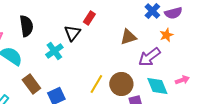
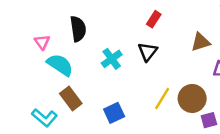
black triangle: (72, 33) -> (148, 52), moved
brown rectangle: (31, 84) -> (71, 98), moved

